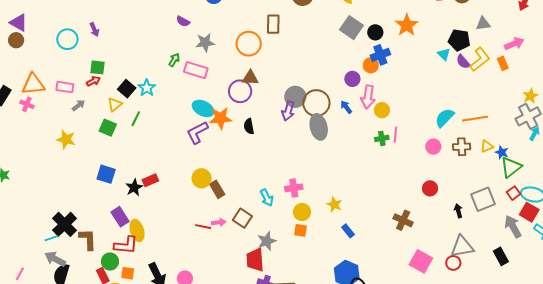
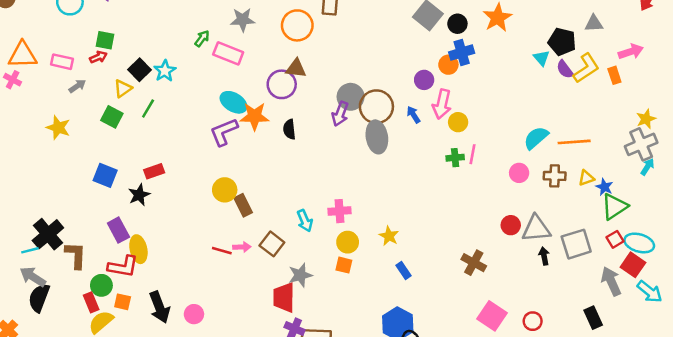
red rectangle: (150, 180) -> (154, 171), moved
gray triangle: (462, 247) -> (536, 229), moved

